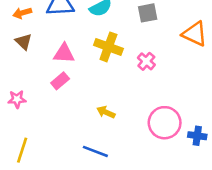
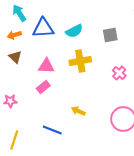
yellow cross: (108, 47) -> (80, 61), turned -30
pink cross: (146, 61) -> (119, 73), moved
blue line: (95, 151) -> (52, 130), moved

